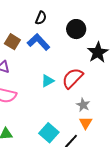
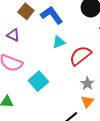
cyan triangle: (48, 81) -> (59, 42), moved
cyan square: (49, 133) -> (38, 81), moved

